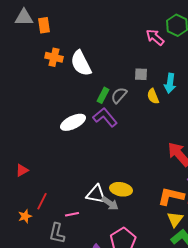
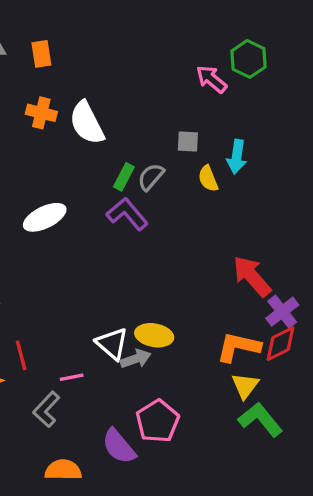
orange rectangle: (44, 25) -> (41, 54), moved
white ellipse: (73, 122) -> (45, 217), moved
white triangle: (96, 194) -> (112, 344), turned 30
red line: (42, 201) -> (21, 355), turned -42
gray arrow: (110, 203) -> (136, 359), turned -54
gray L-shape: (57, 233) -> (46, 409), turned 30

